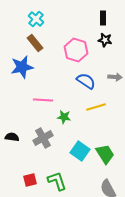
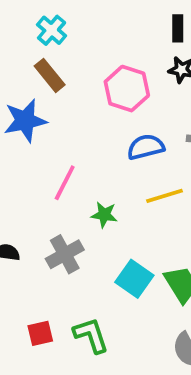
blue semicircle: (86, 81) -> (146, 147), turned -48
pink line: (43, 100) -> (65, 183), turned -66

